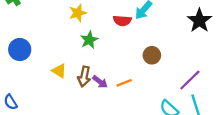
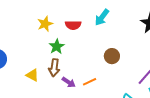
red semicircle: (122, 21) -> (73, 25), moved
brown arrow: (84, 77) -> (54, 68), moved

